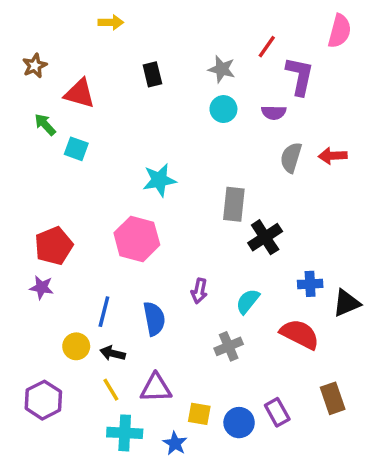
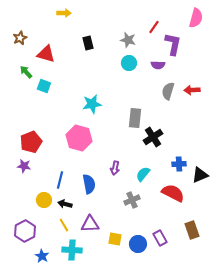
blue star: (175, 443) -> (42, 256), moved

